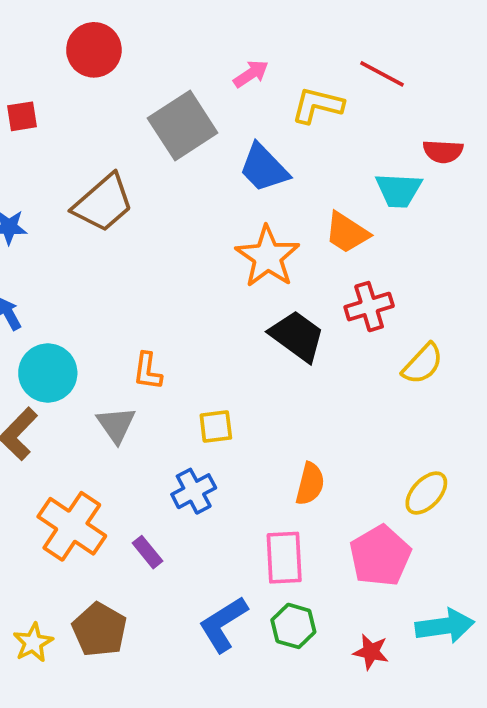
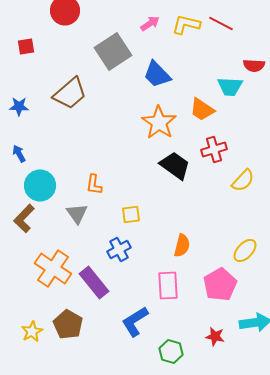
yellow L-shape: (317, 105) -> (186, 24), moved
purple rectangle: (148, 552) -> (94, 282), size x1.8
green hexagon: (293, 626) -> (171, 352), moved

